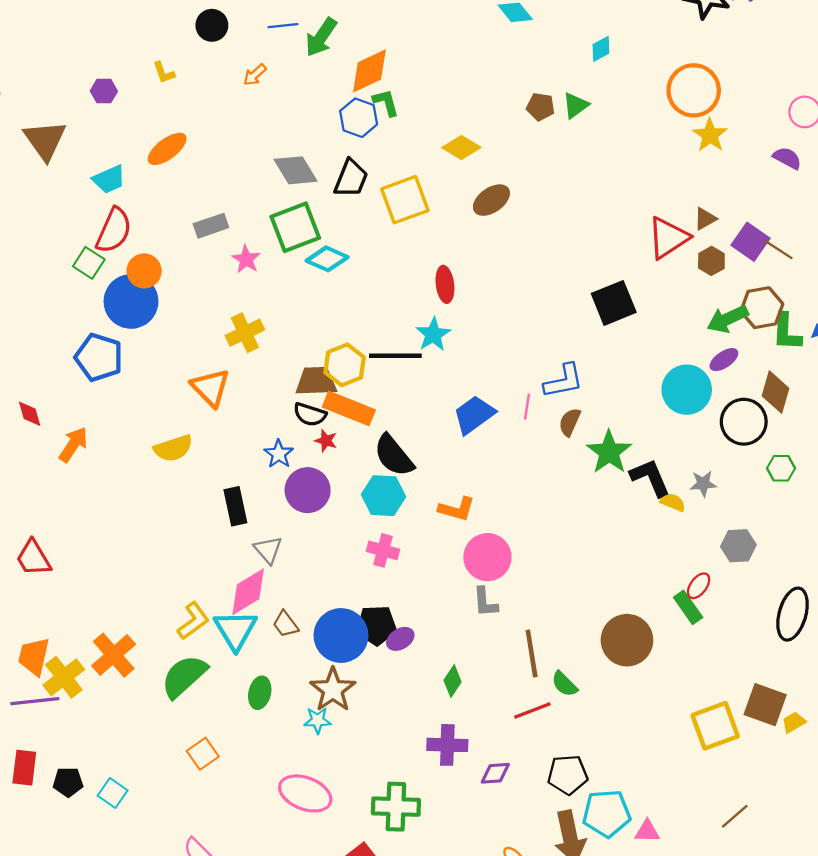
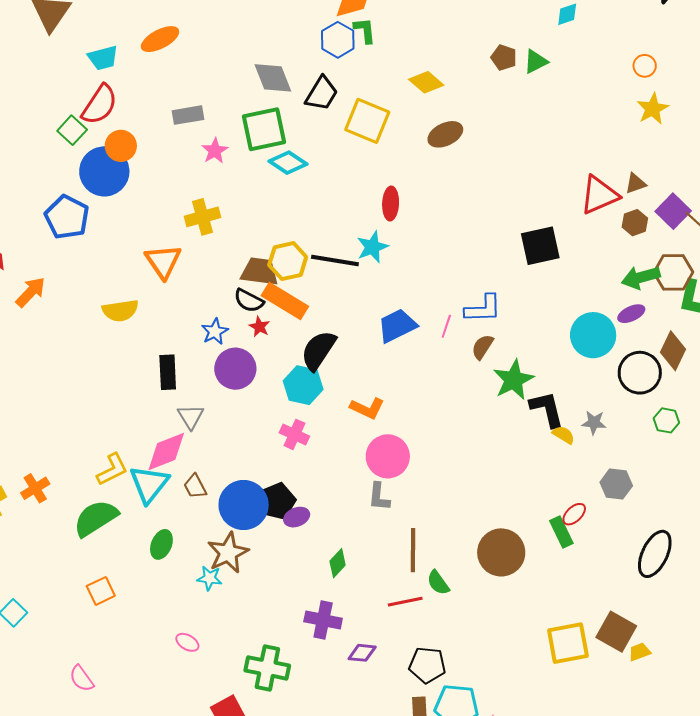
orange circle: (694, 90) -> (645, 66), size x0.5
yellow square: (405, 200) -> (367, 121), turned 33
black semicircle: (394, 456) -> (318, 350), turned 63
black pentagon: (376, 625) -> (277, 501), turned -30
orange cross: (114, 655) -> (35, 488), size x0.7
pink ellipse: (305, 793) -> (187, 642), size x0.5

